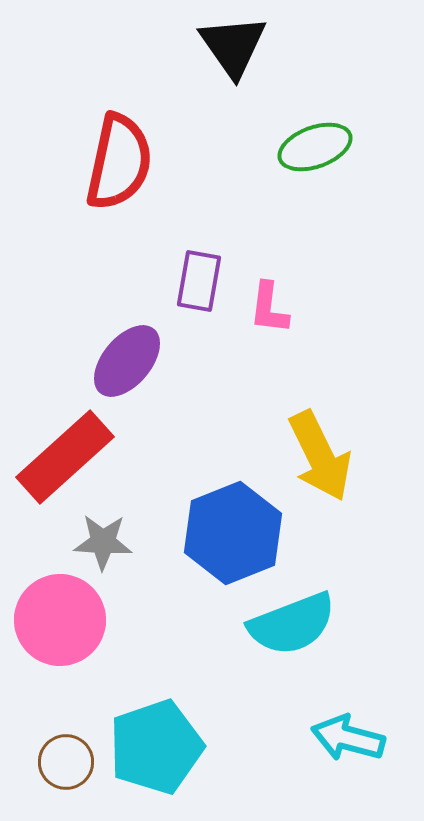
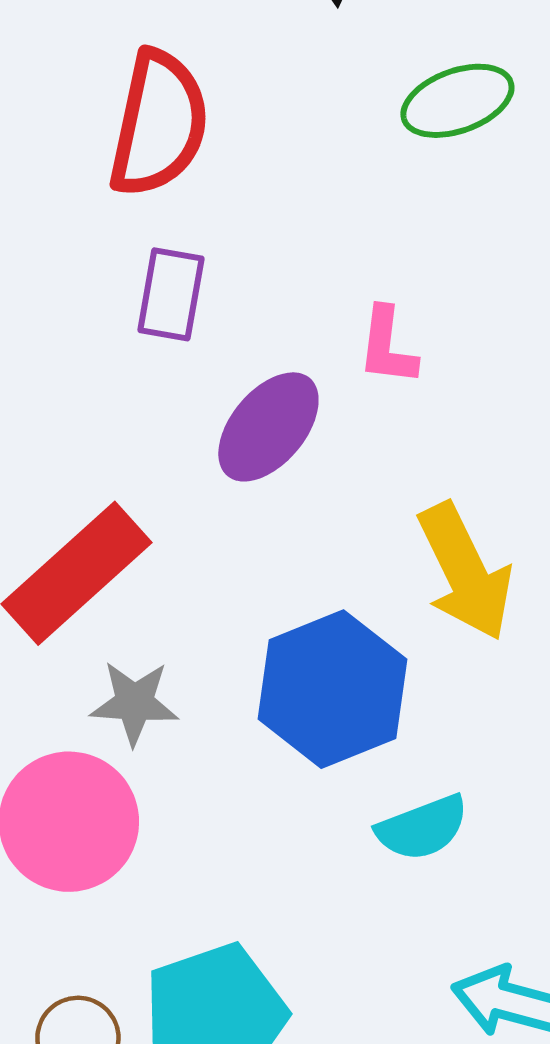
purple rectangle: (199, 281) -> (171, 294), moved
purple ellipse: (127, 361) -> (268, 427), moved
cyan semicircle: (292, 624) -> (422, 828), size x0.7

